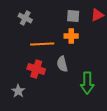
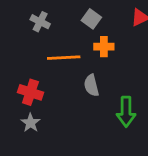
gray square: (73, 16) -> (91, 19), moved, turned 32
red cross: (36, 69) -> (30, 92), moved

